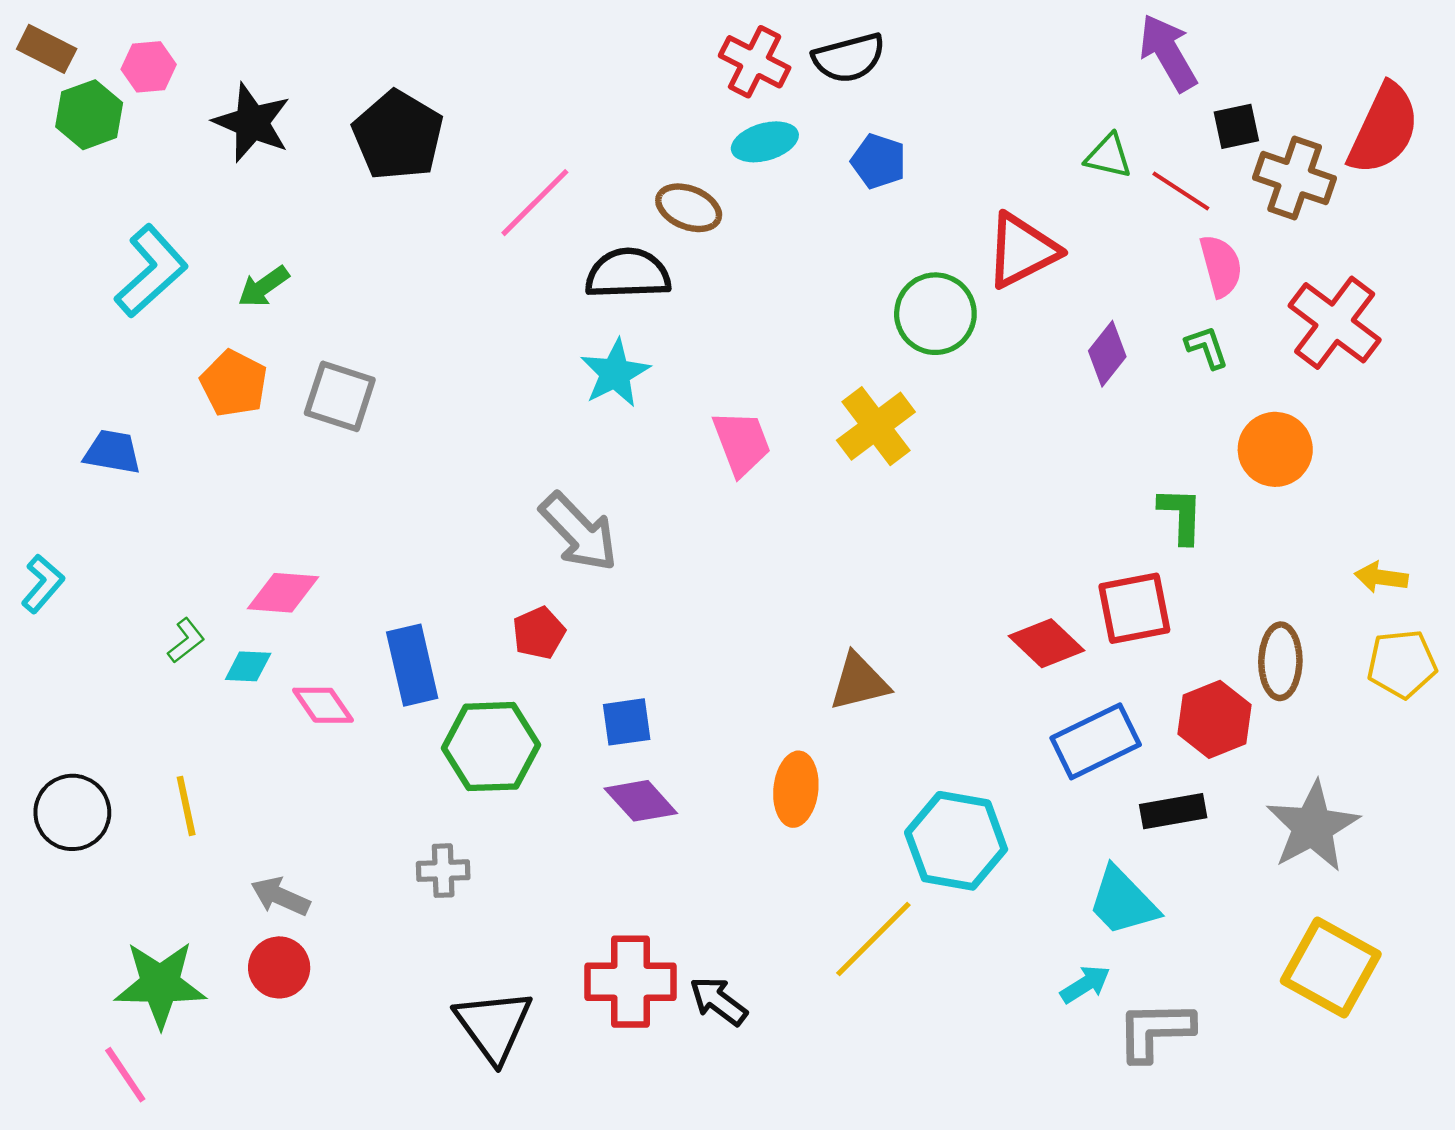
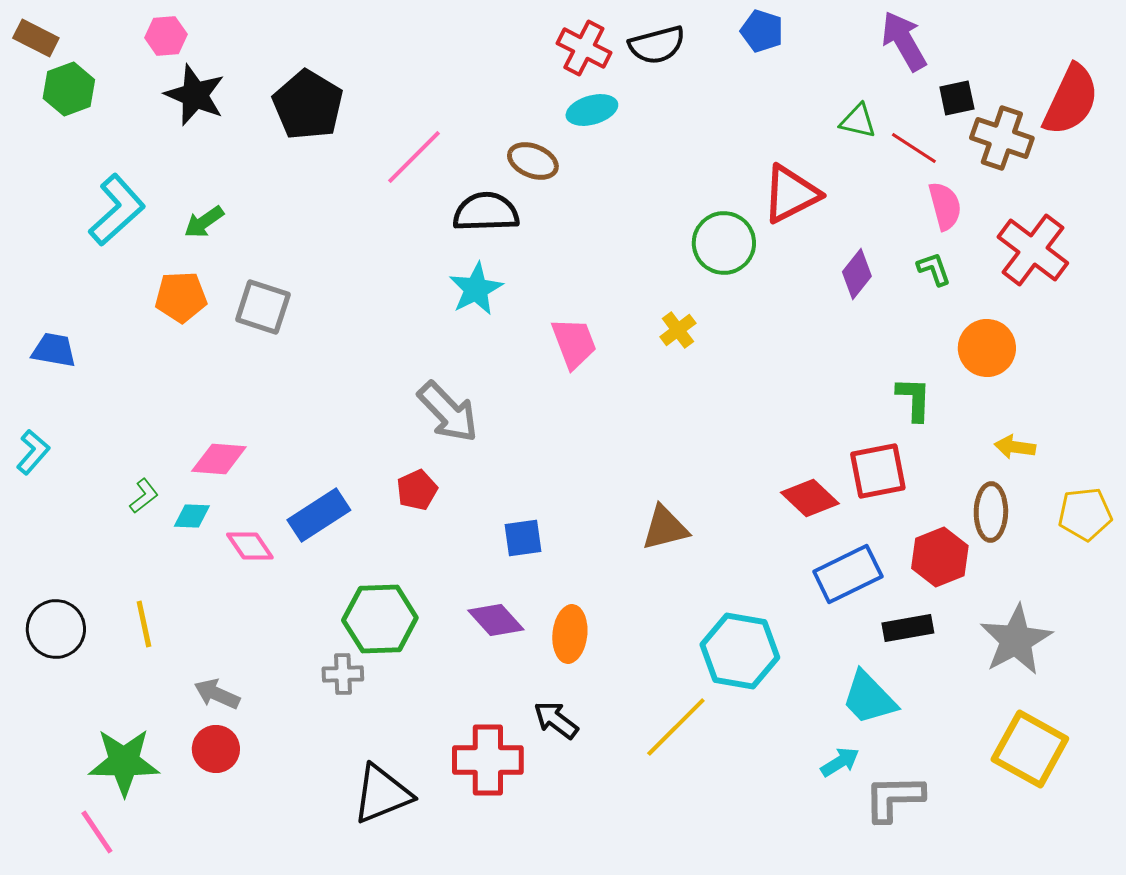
pink hexagon: (149, 67) -> (166, 36), moved
blue pentagon: (879, 161) -> (762, 31), moved
orange pentagon: (234, 383) -> (181, 297), turned -30
yellow cross: (876, 426) -> (678, 330), size x0.6
blue trapezoid: (112, 452) -> (54, 350), moved
yellow arrow: (1381, 577) -> (1015, 447), moved
blue rectangle: (412, 665) -> (319, 515), turned 70
blue square: (627, 722) -> (523, 538), moved
green hexagon: (491, 747) -> (380, 619), moved
orange ellipse: (796, 789) -> (570, 634), moved
black arrow: (718, 1001) -> (556, 720), moved
black triangle: (494, 1026) -> (382, 794), turned 44

